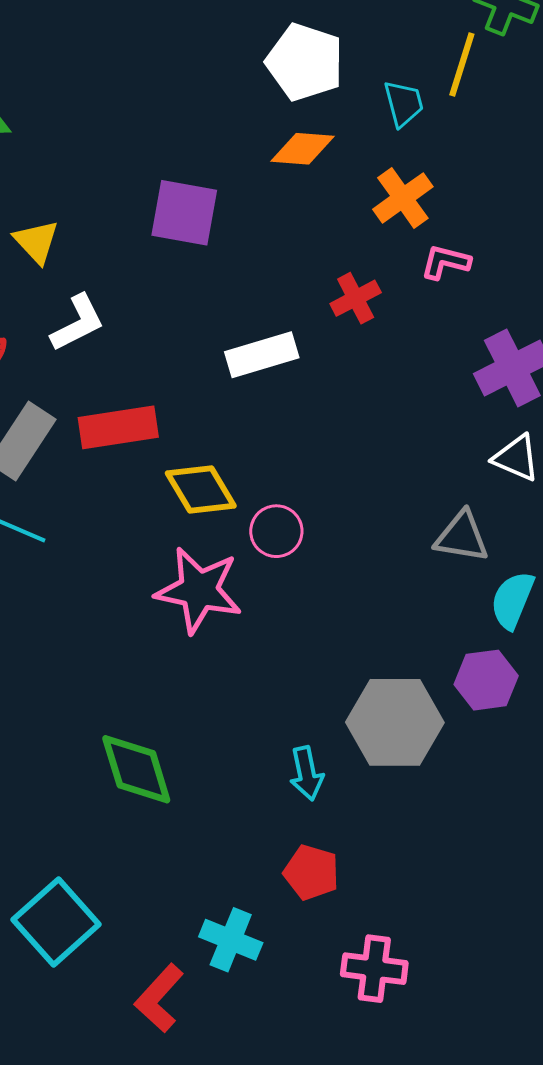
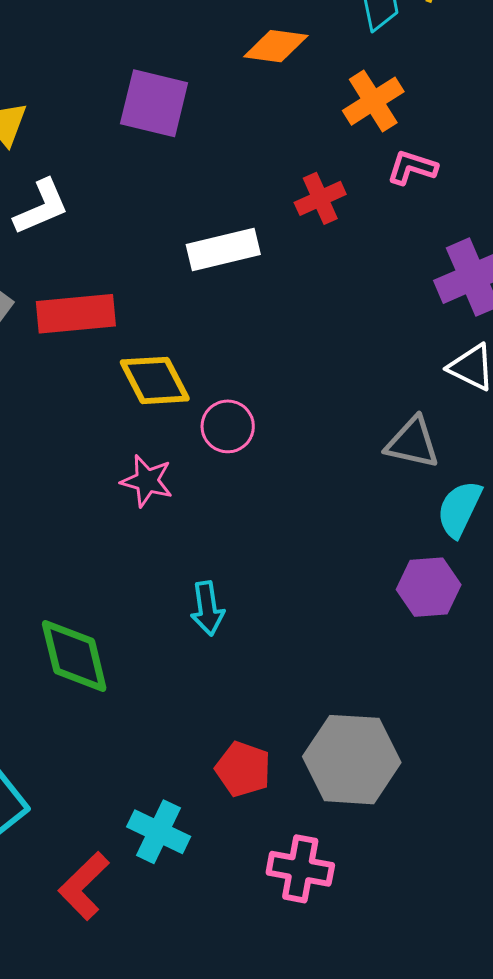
pink star: (199, 590) -> (147, 481), size x0.6
gray hexagon: (395, 722) -> (352, 760), moved
cyan arrow: (307, 773) -> (207, 608), moved

